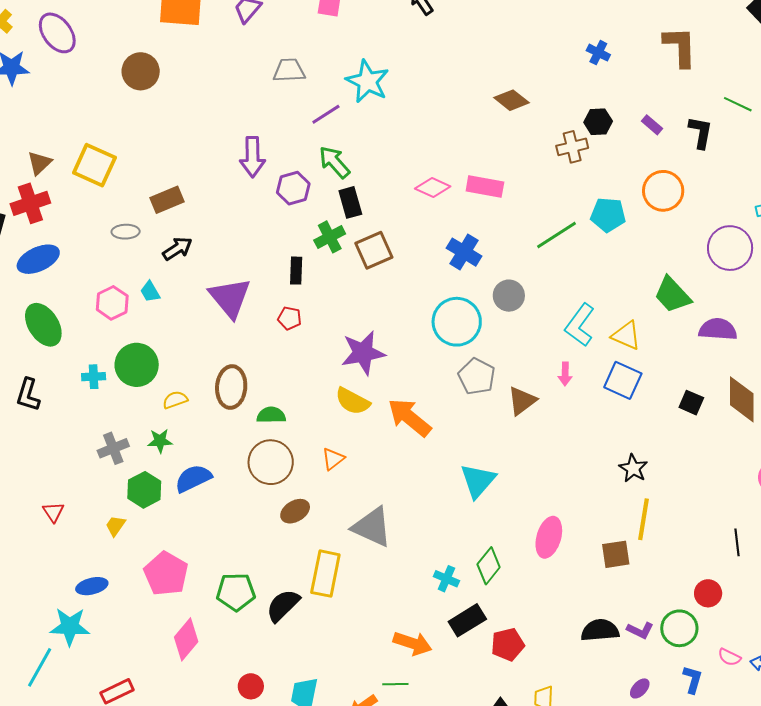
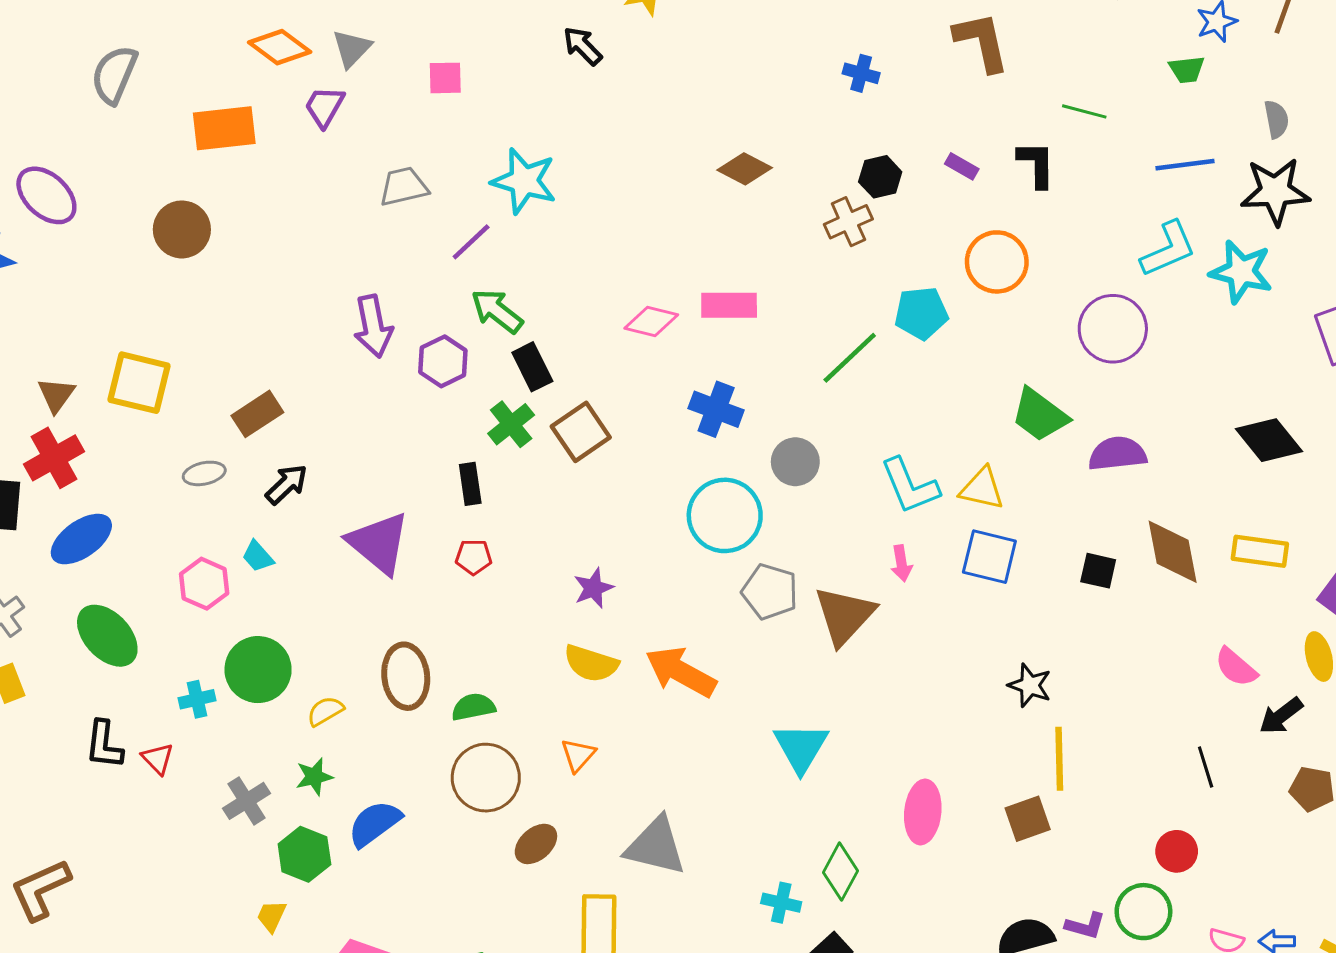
cyan L-shape: (580, 325) -> (910, 486), turned -48
purple star: (363, 353) -> (593, 588), size x0.6
brown triangle: (522, 401) -> (844, 616), size x1.4
red triangle: (53, 512) -> (158, 759), moved

